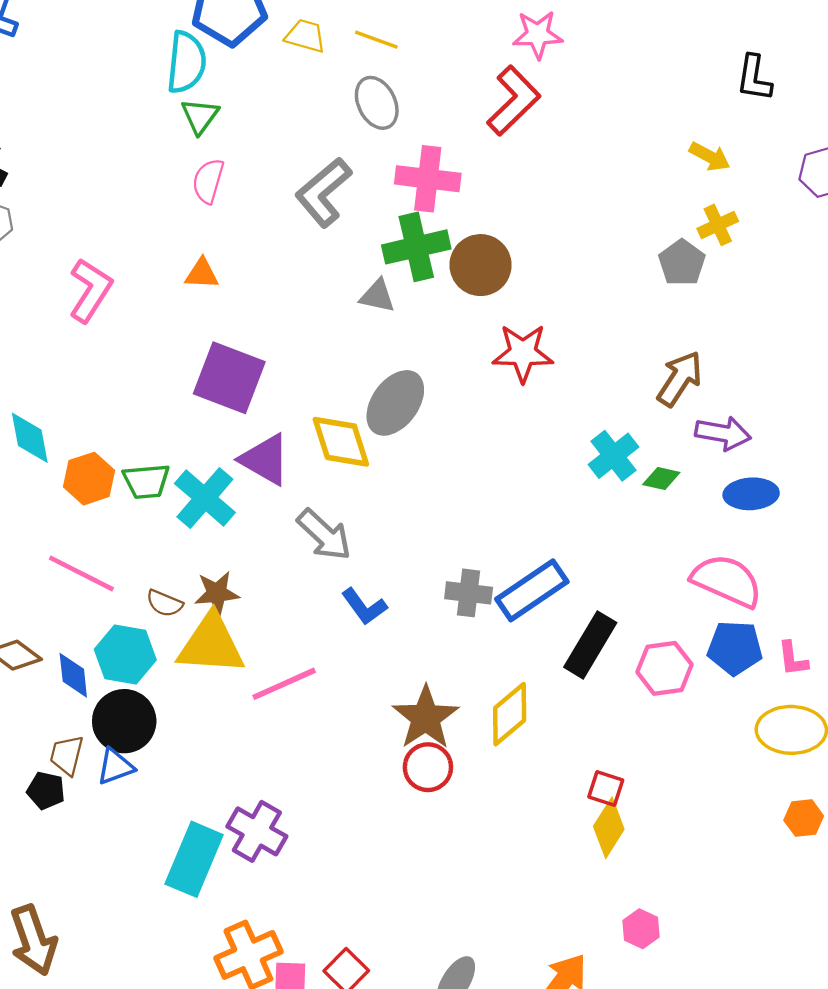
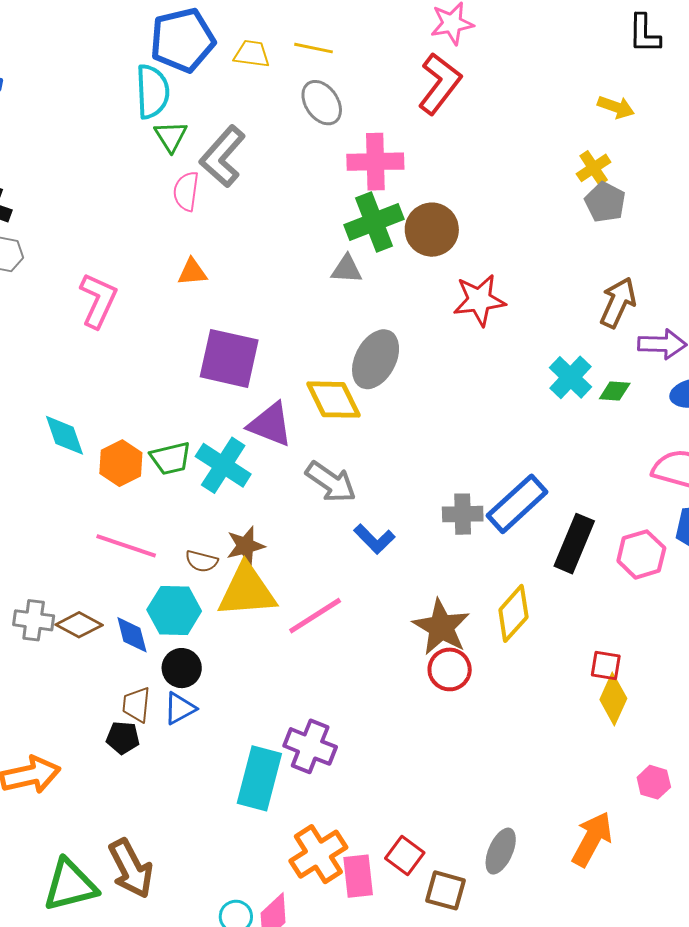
gray L-shape: (323, 192) -> (223, 156), moved
yellow cross: (718, 225) -> (594, 168), moved
black circle: (124, 721) -> (182, 668), size x0.7

